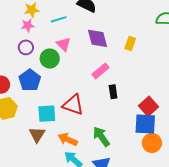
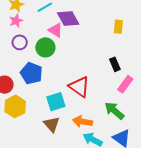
purple diamond: (98, 38) -> (68, 19), moved
yellow rectangle: (130, 43) -> (118, 27), moved
pink rectangle: (101, 71) -> (125, 84), moved
red triangle: (73, 105) -> (79, 87), turned 30

